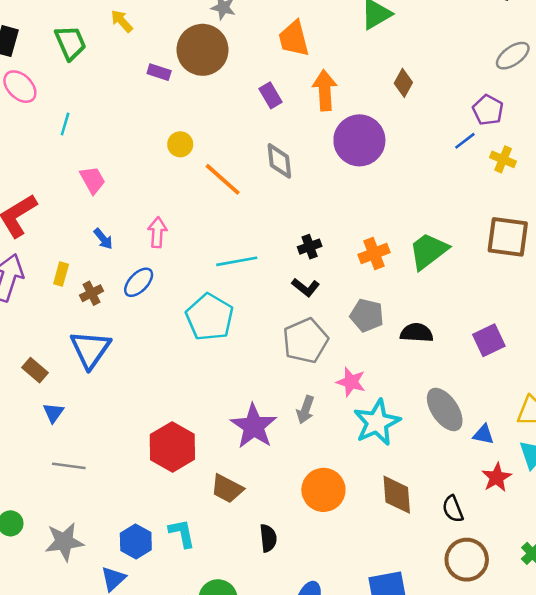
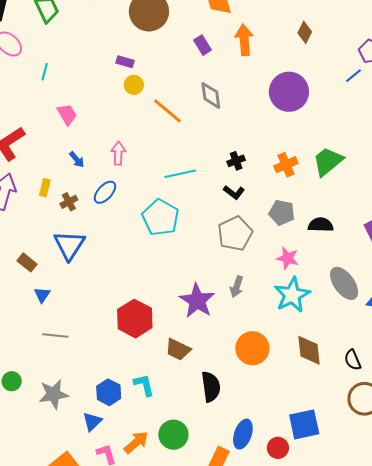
purple rectangle: (159, 72) -> (125, 62), moved
purple circle: (359, 140) -> (289, 92), moved
pink star: (351, 382) -> (288, 258), moved
black semicircle: (268, 538) -> (211, 387), size x1.4

